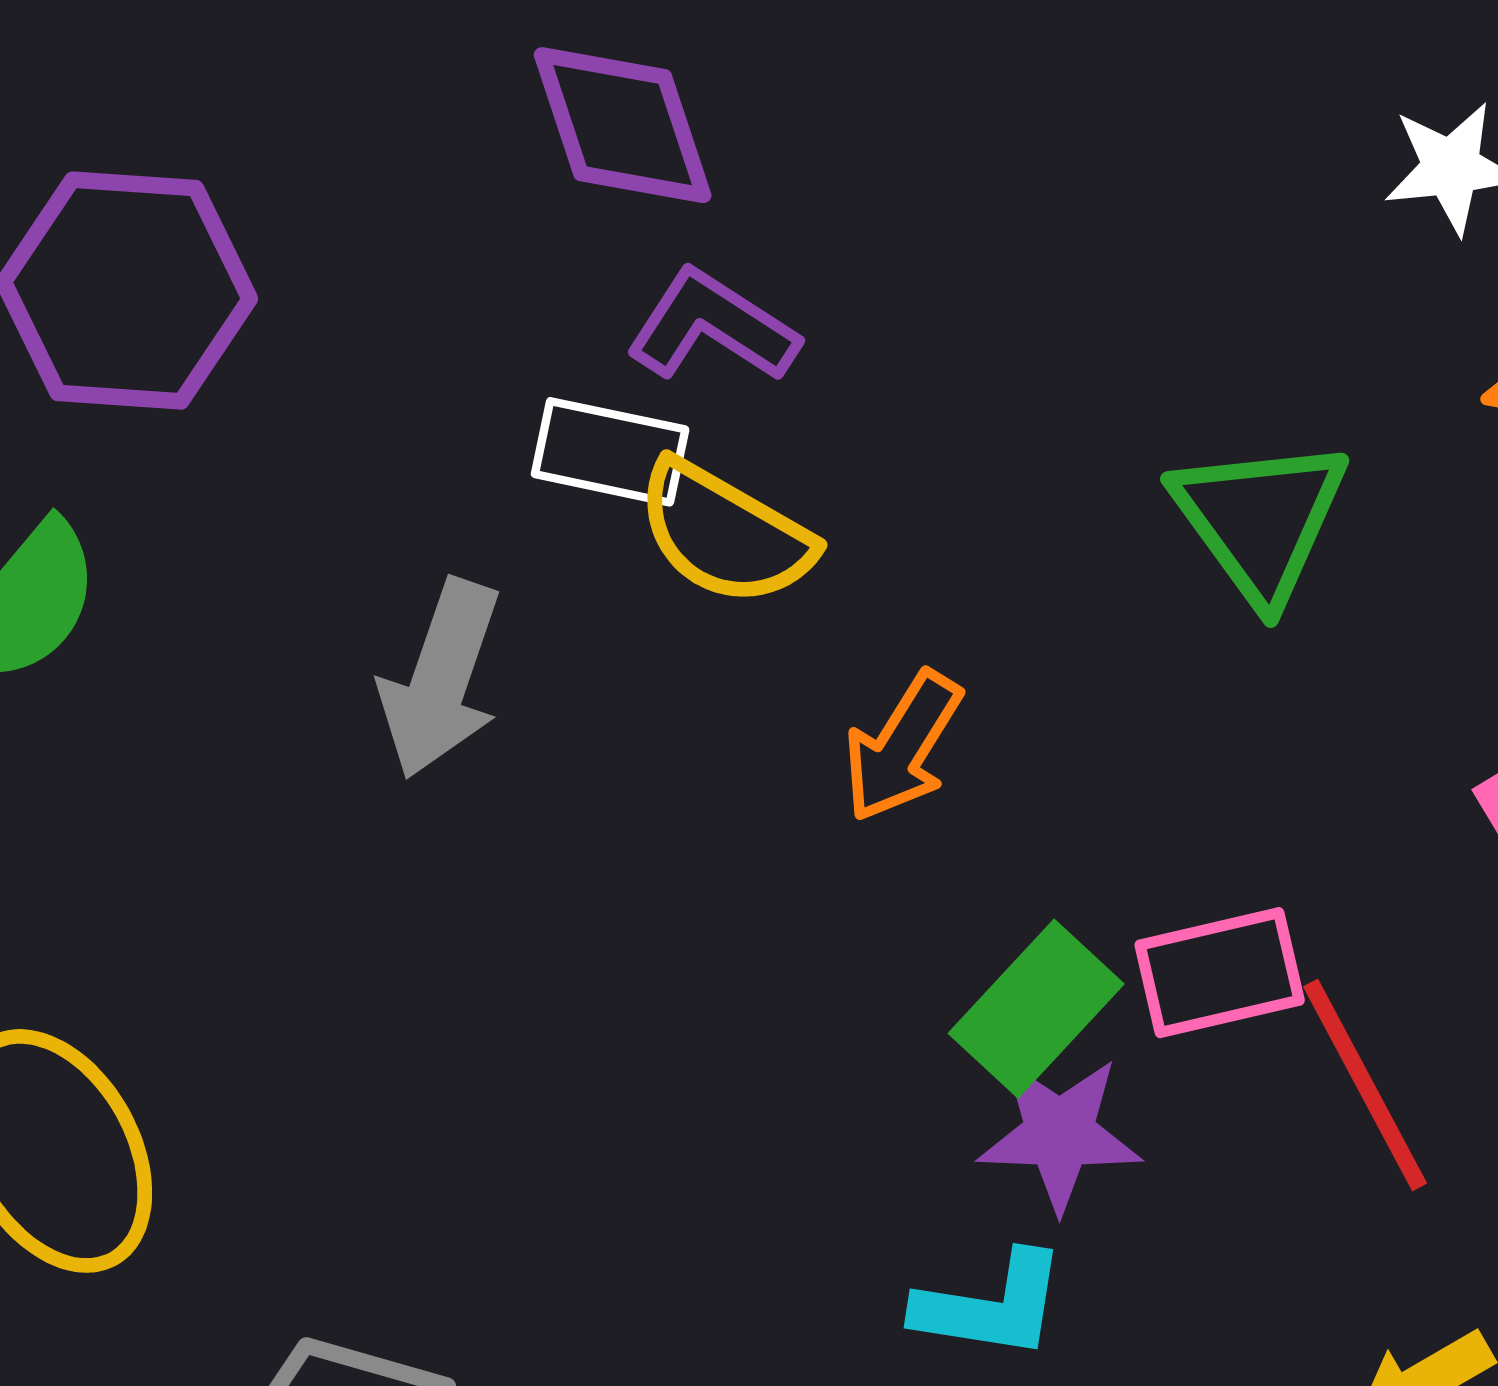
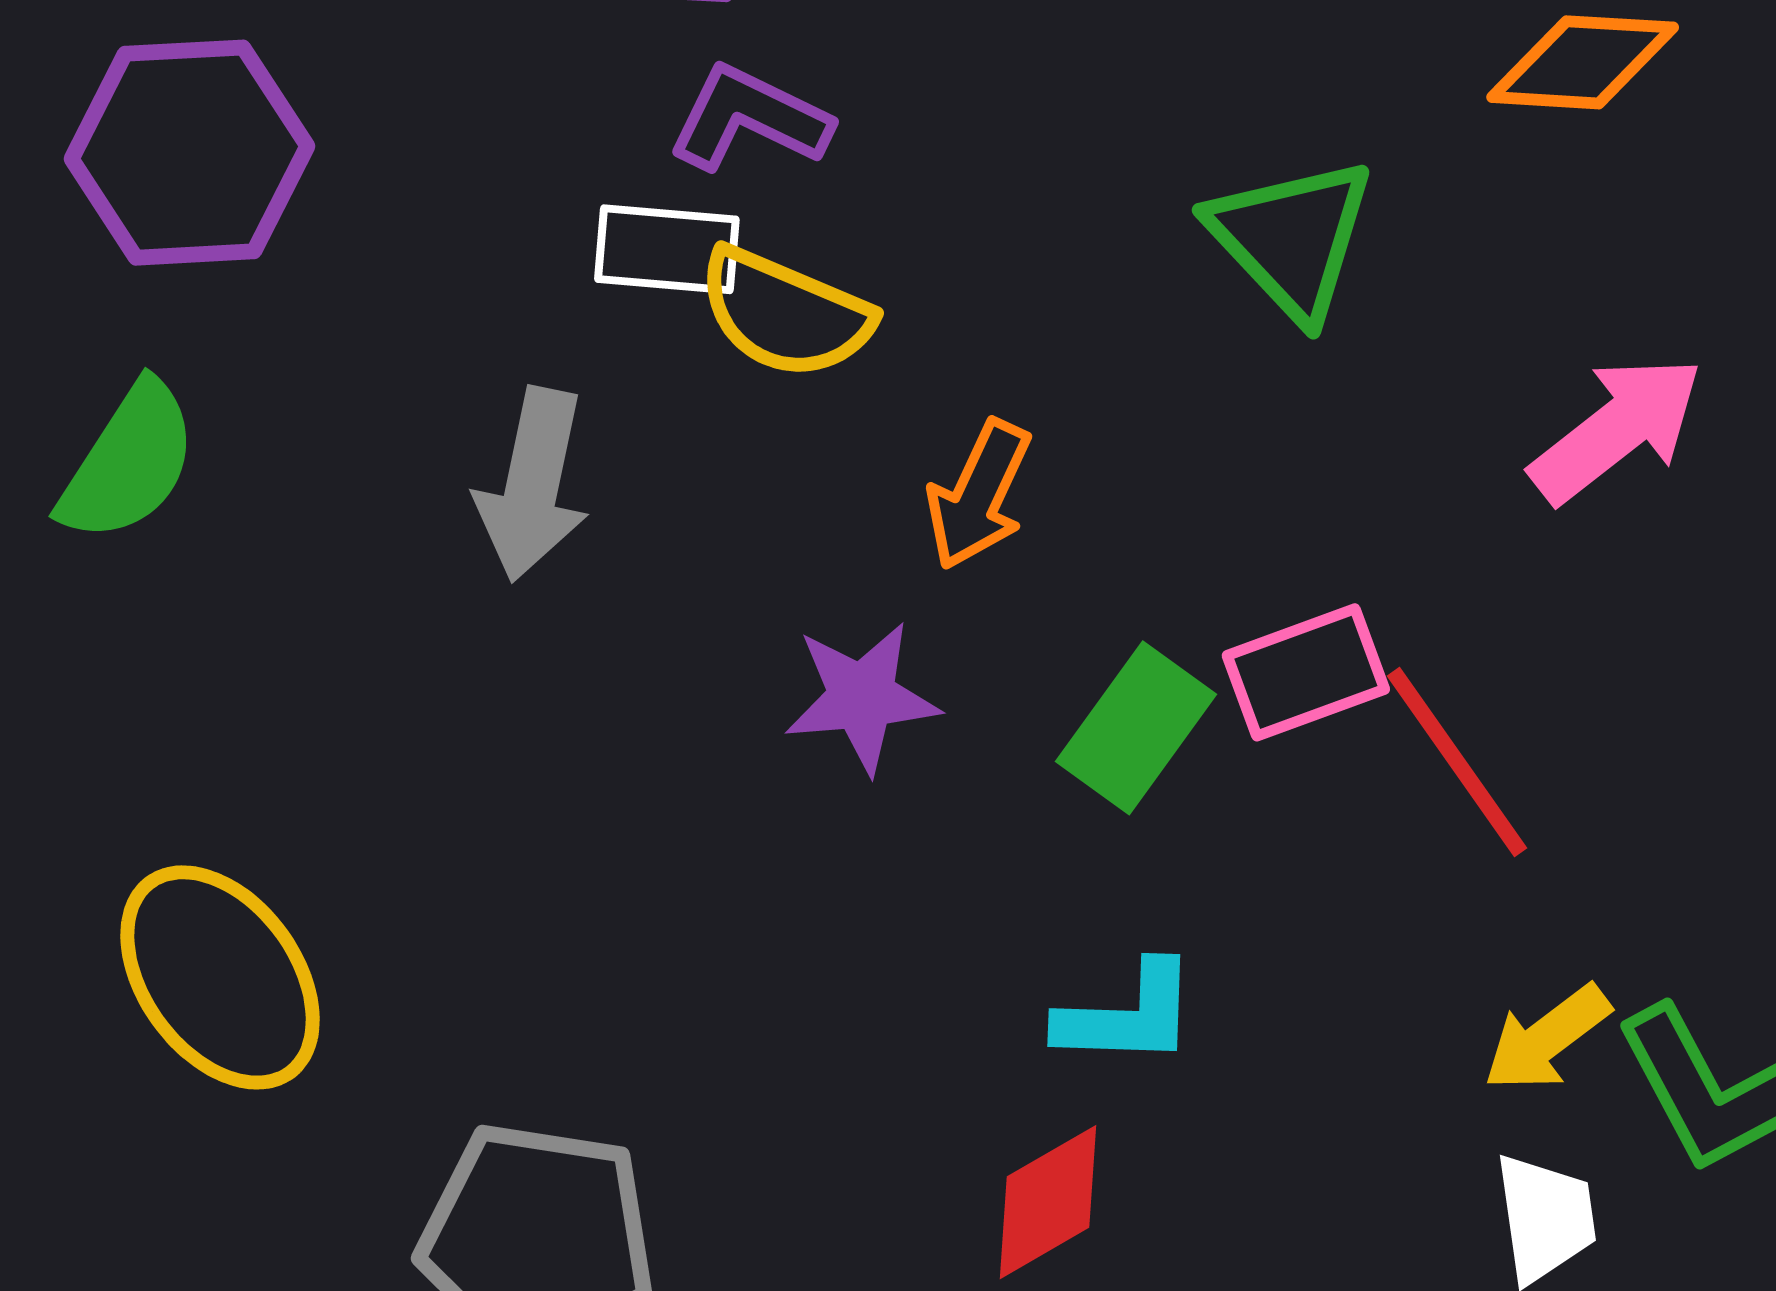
purple star: (1059, 1134) -> (862, 697), moved

